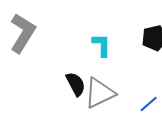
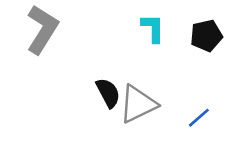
cyan L-shape: (102, 45) -> (153, 28), moved

